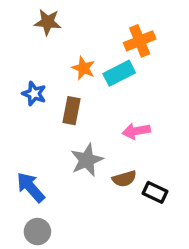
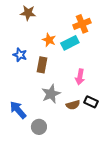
pink arrow: (136, 131) -> (80, 77), turned -70
black rectangle: (155, 192) -> (91, 102), moved
gray circle: (37, 232) -> (39, 127), moved

